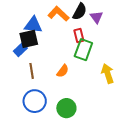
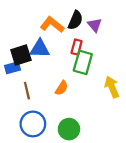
blue triangle: (33, 25) -> (40, 49), moved
red rectangle: (79, 36) -> (77, 47), turned 32
blue rectangle: (20, 50) -> (13, 68), turned 32

